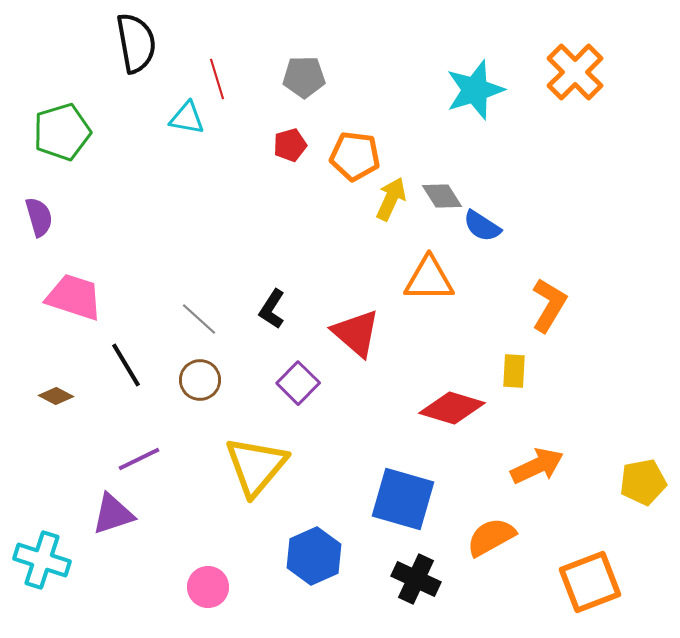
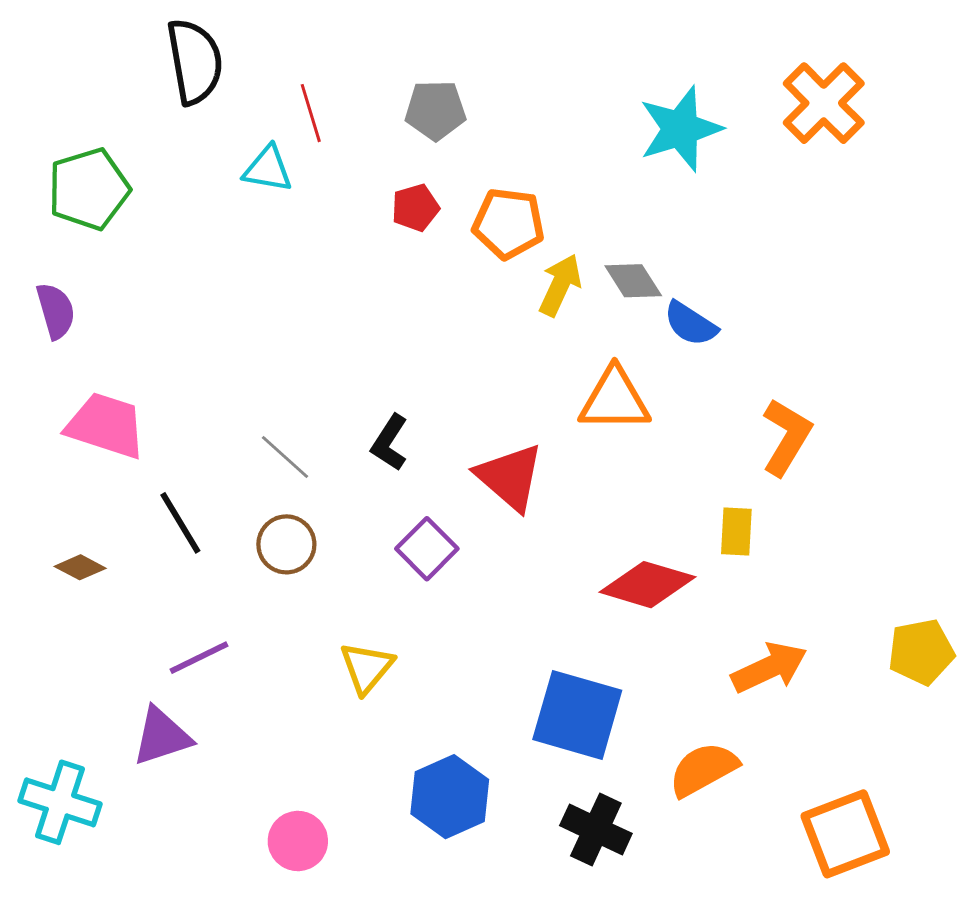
yellow triangle: (256, 466) -> (367, 668), size x0.6
yellow pentagon: (643, 482) -> (921, 652), moved

